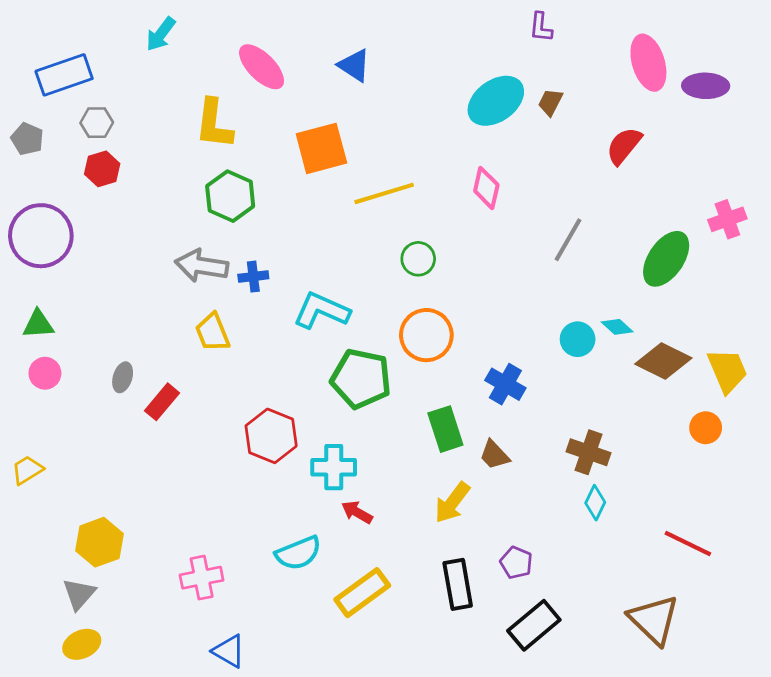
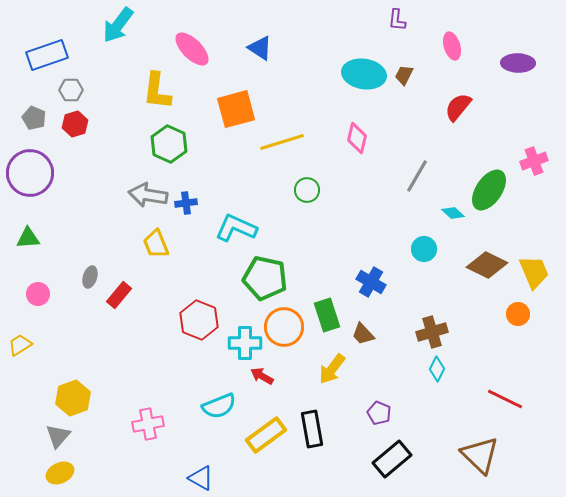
cyan arrow: (161, 34) -> (118, 25), size x1.4
pink ellipse: (648, 63) -> (452, 46), moved, size x0.7
cyan ellipse: (496, 101) -> (364, 74), turned 45
gray pentagon: (27, 139) -> (34, 118), moved
cyan diamond: (617, 327) -> (453, 213), moved
orange circle: (426, 335) -> (284, 327), moved
pink circle: (45, 373) -> (38, 294), moved
brown cross: (588, 452) -> (432, 332), turned -36
black rectangle: (458, 584) -> (312, 429), moved
blue triangle: (229, 651) -> (201, 478), moved

